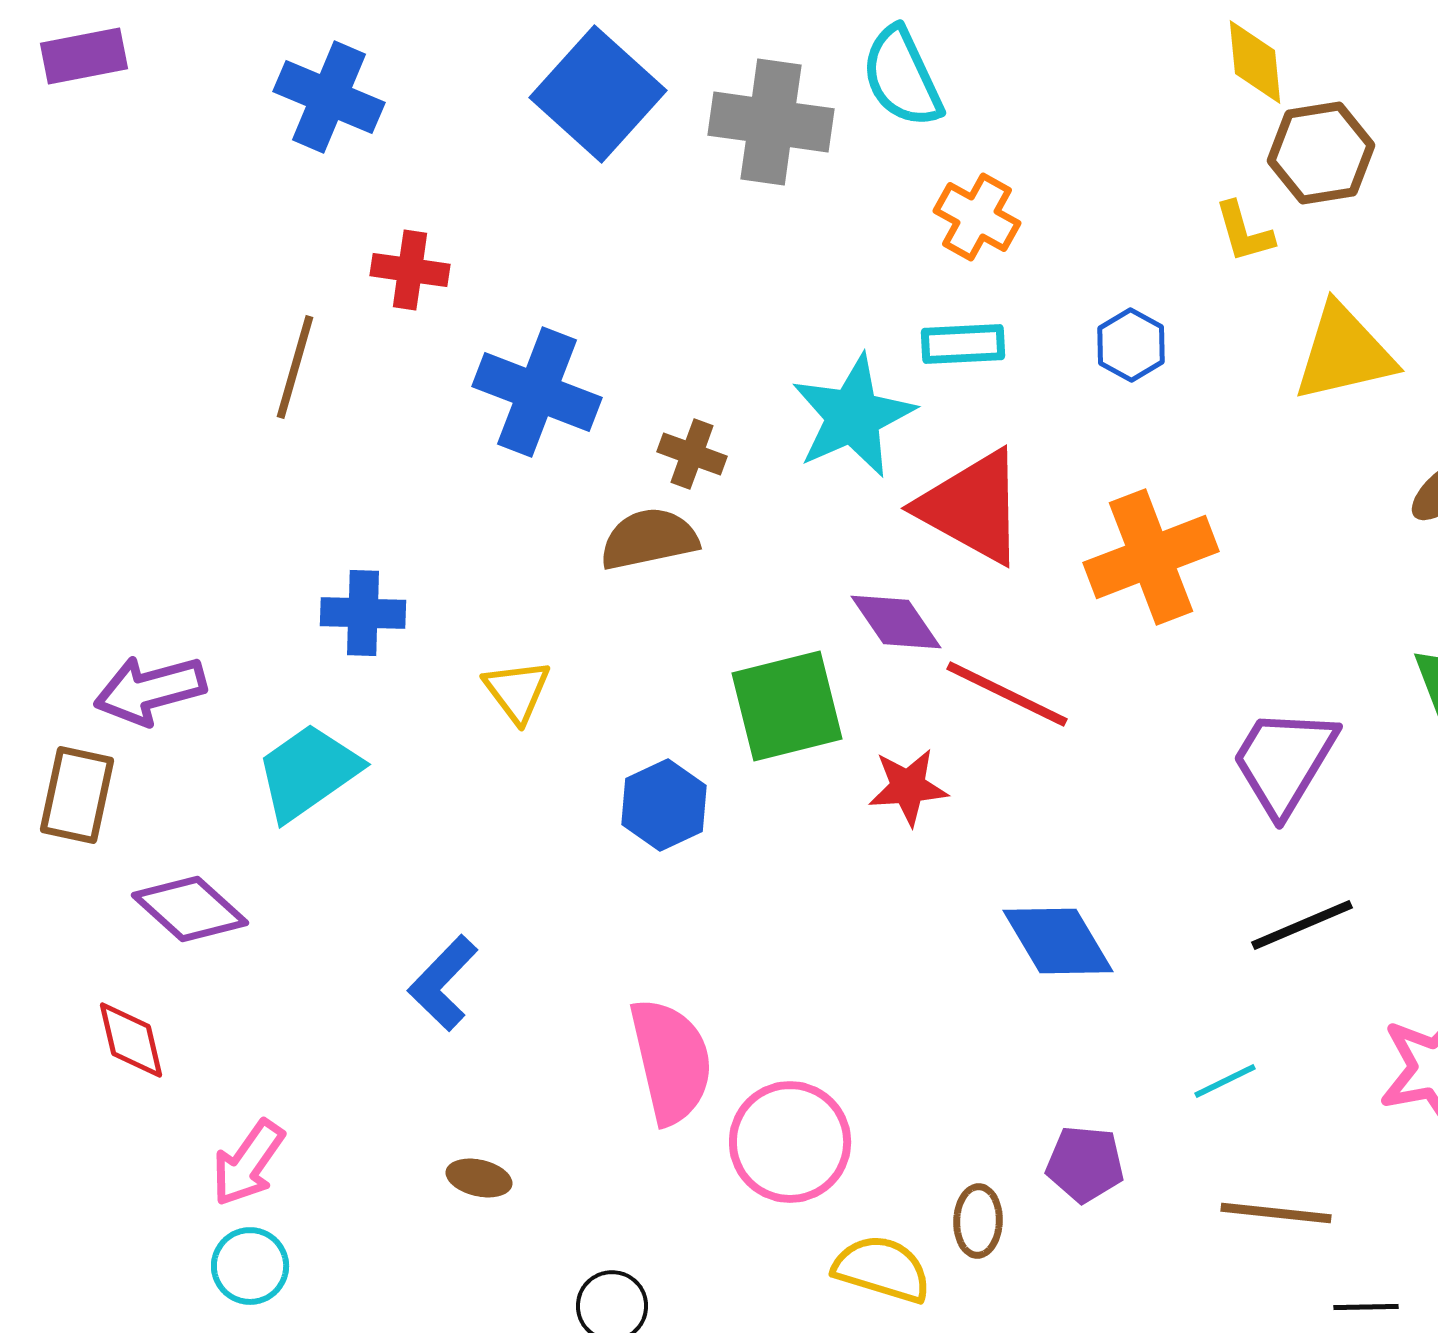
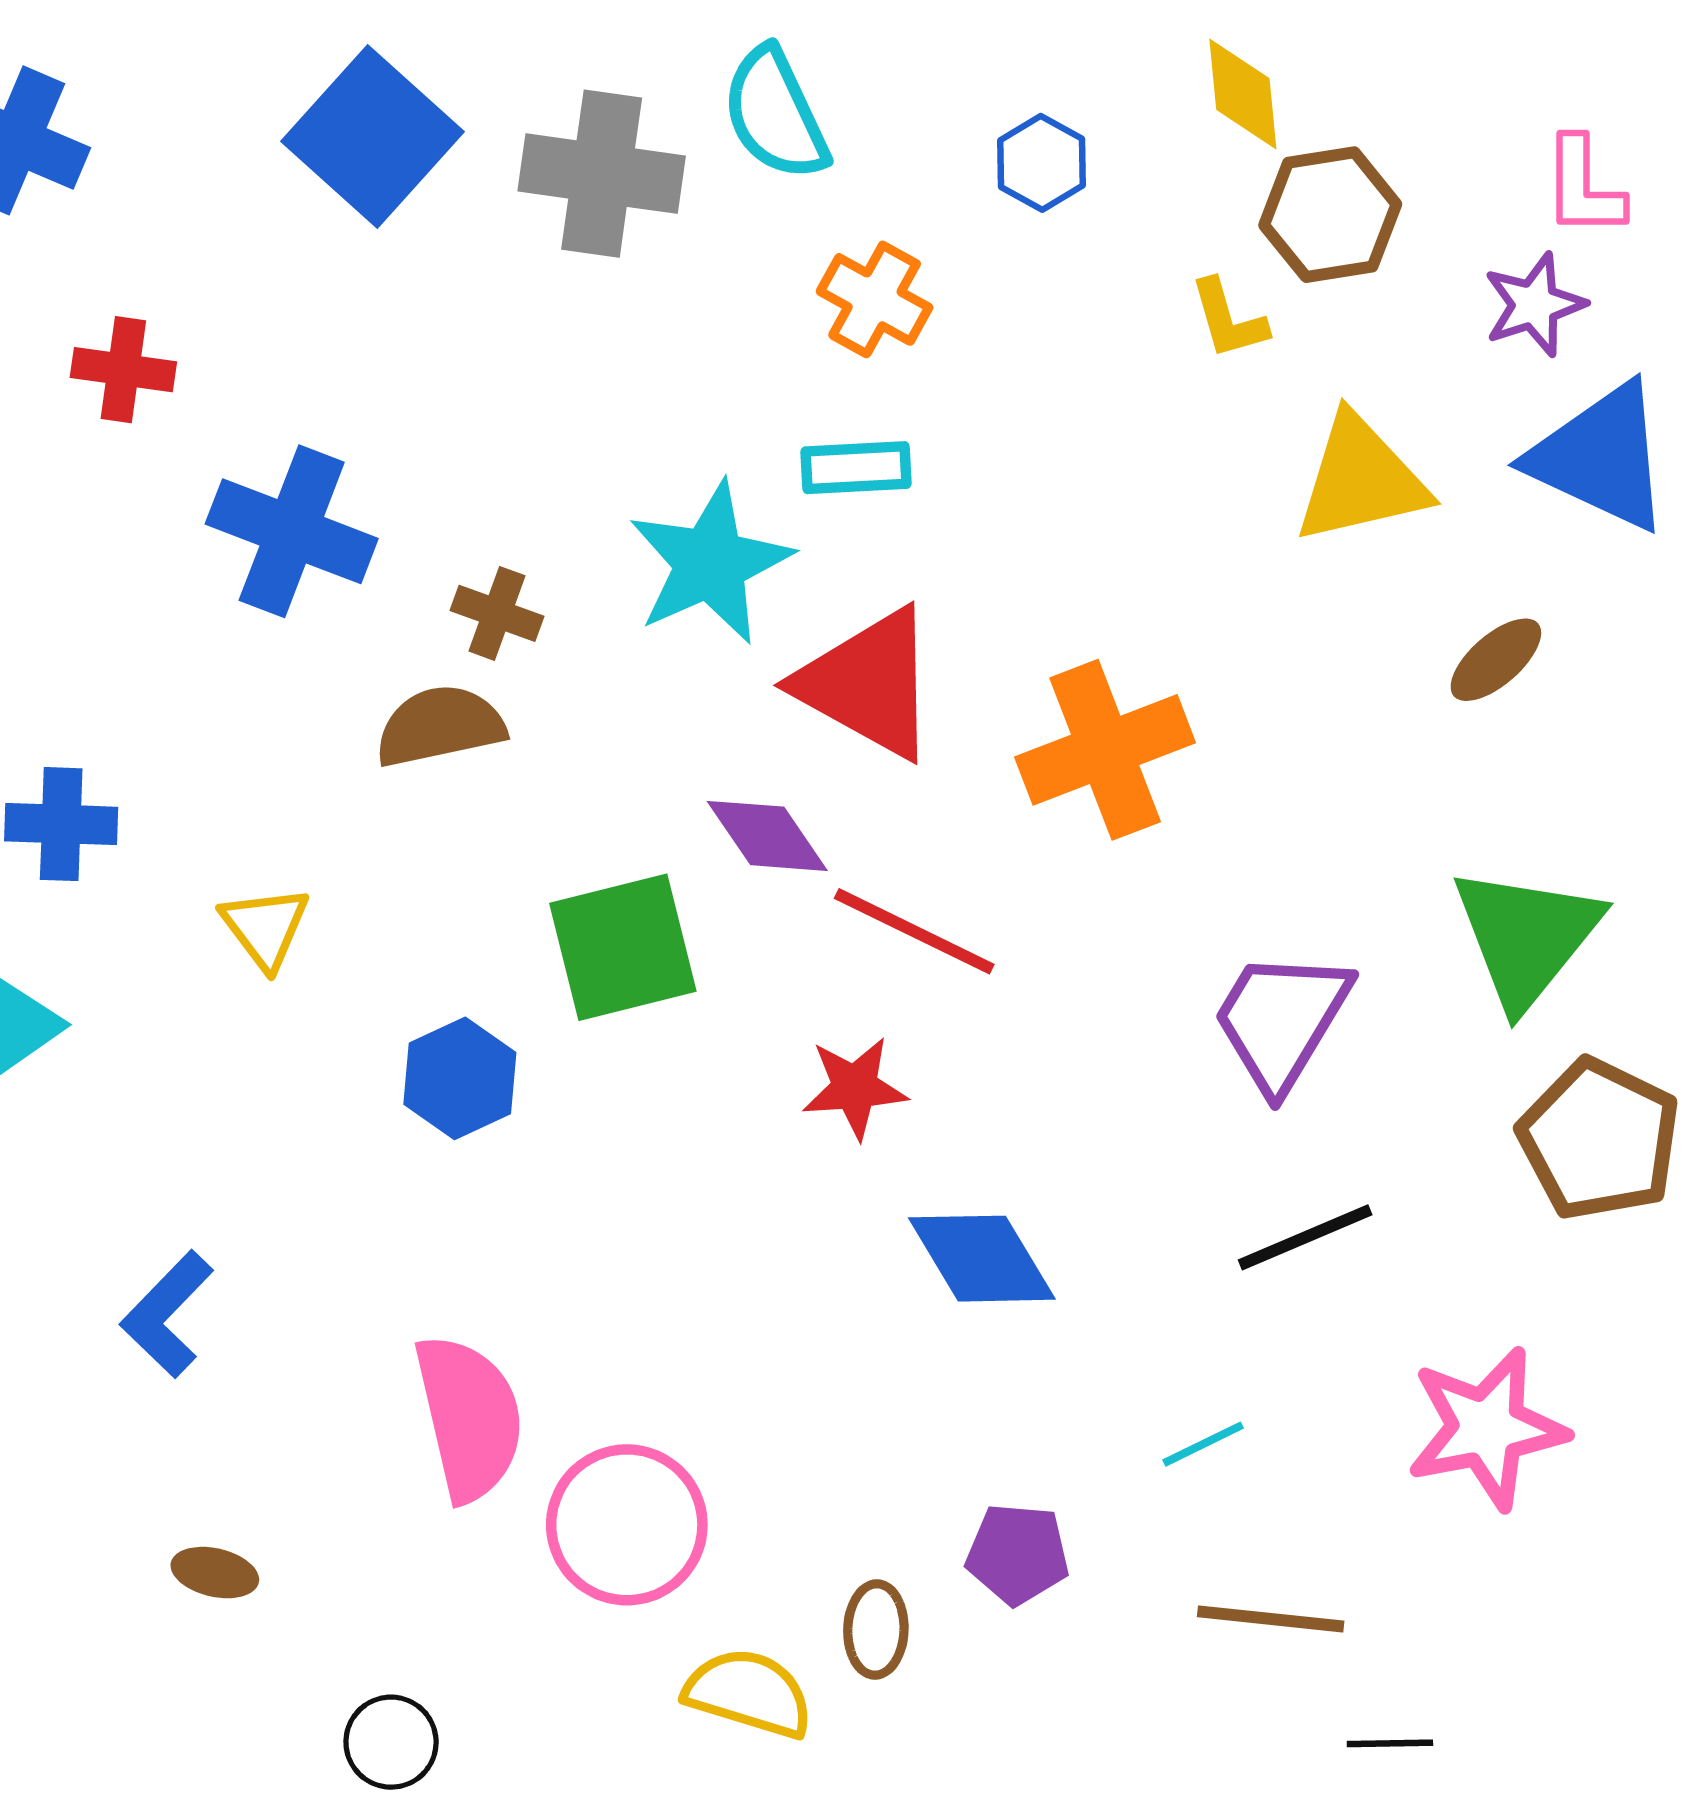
blue hexagon: (1131, 345) -> (1041, 163), moved
red star: (908, 787) -> (855, 1088), moved

